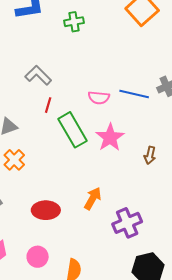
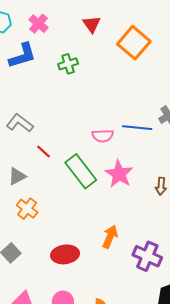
gray L-shape: (38, 75) -> (20, 123), moved
red line: (48, 105) -> (44, 152), moved, turned -56
purple cross: (127, 223) -> (147, 256), turned -36

